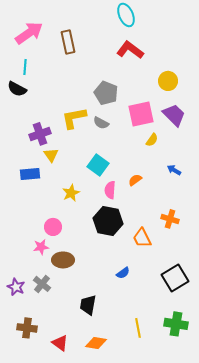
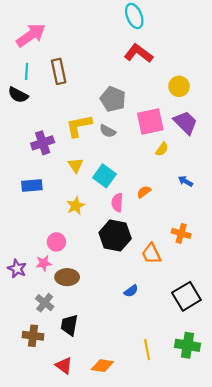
brown rectangle: (68, 42) -> (59, 71), moved
yellow triangle: (51, 155) -> (76, 165), moved
purple star: (16, 287) -> (17, 269), moved
black trapezoid: (88, 305) -> (69, 325), moved
brown cross: (27, 328) -> (33, 336), moved

